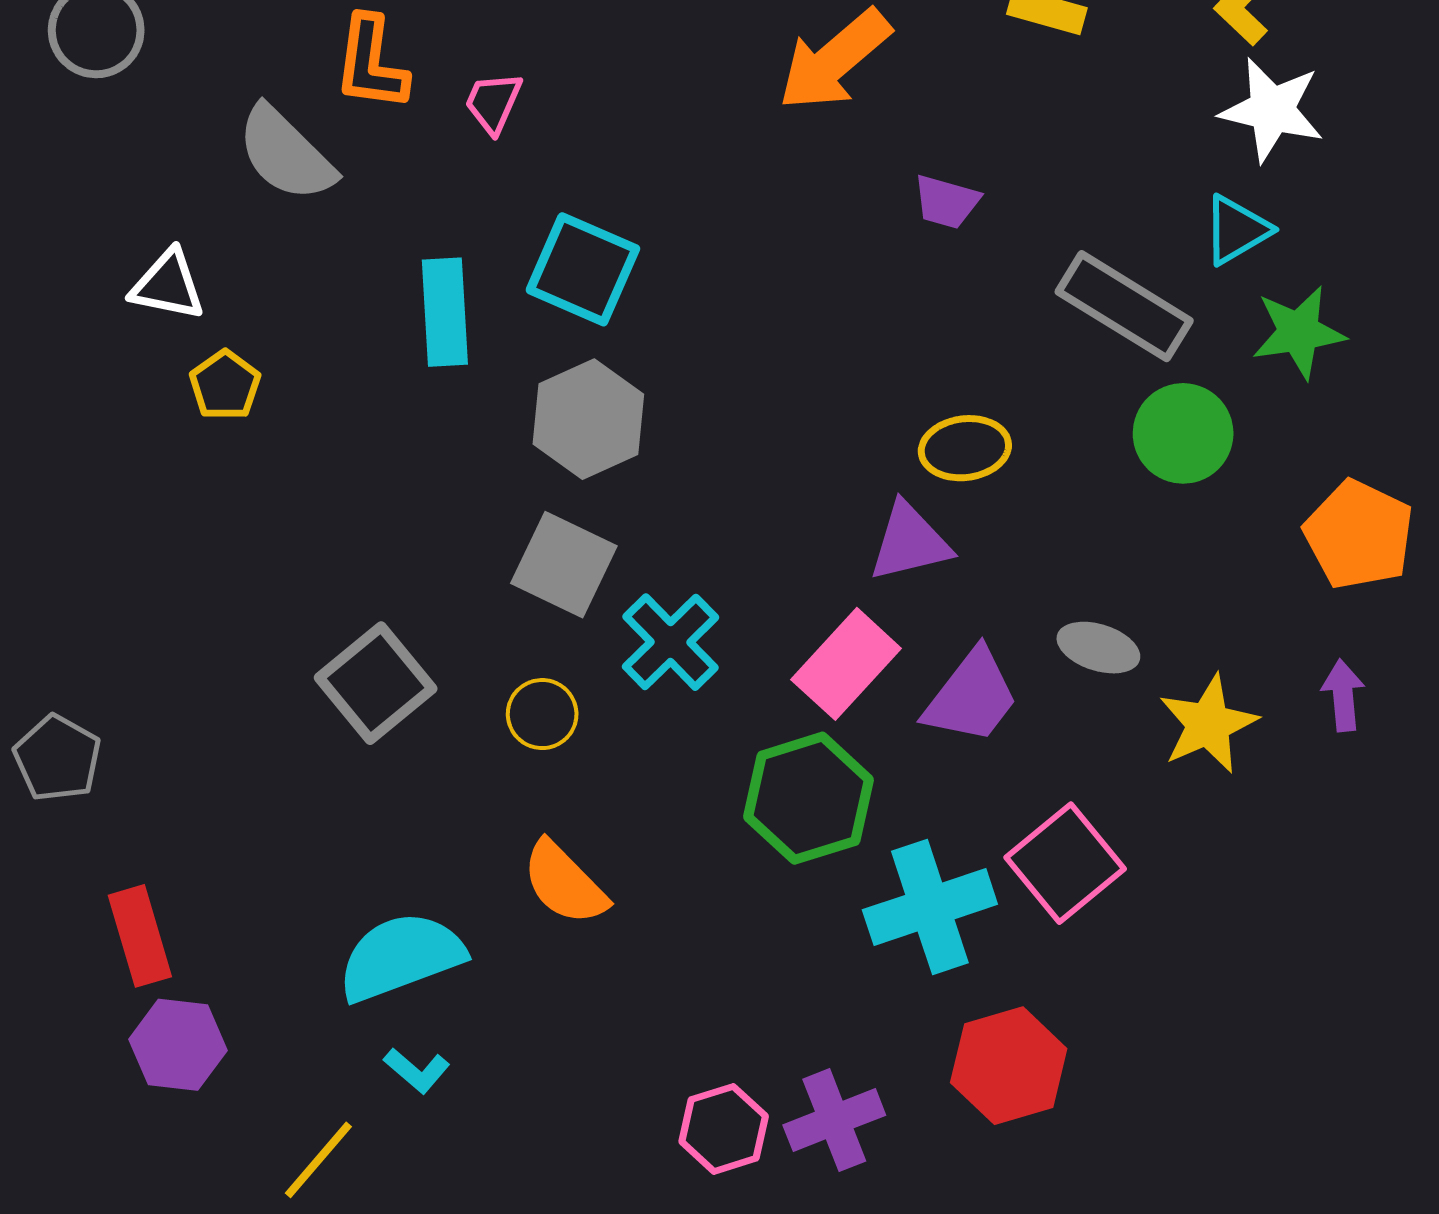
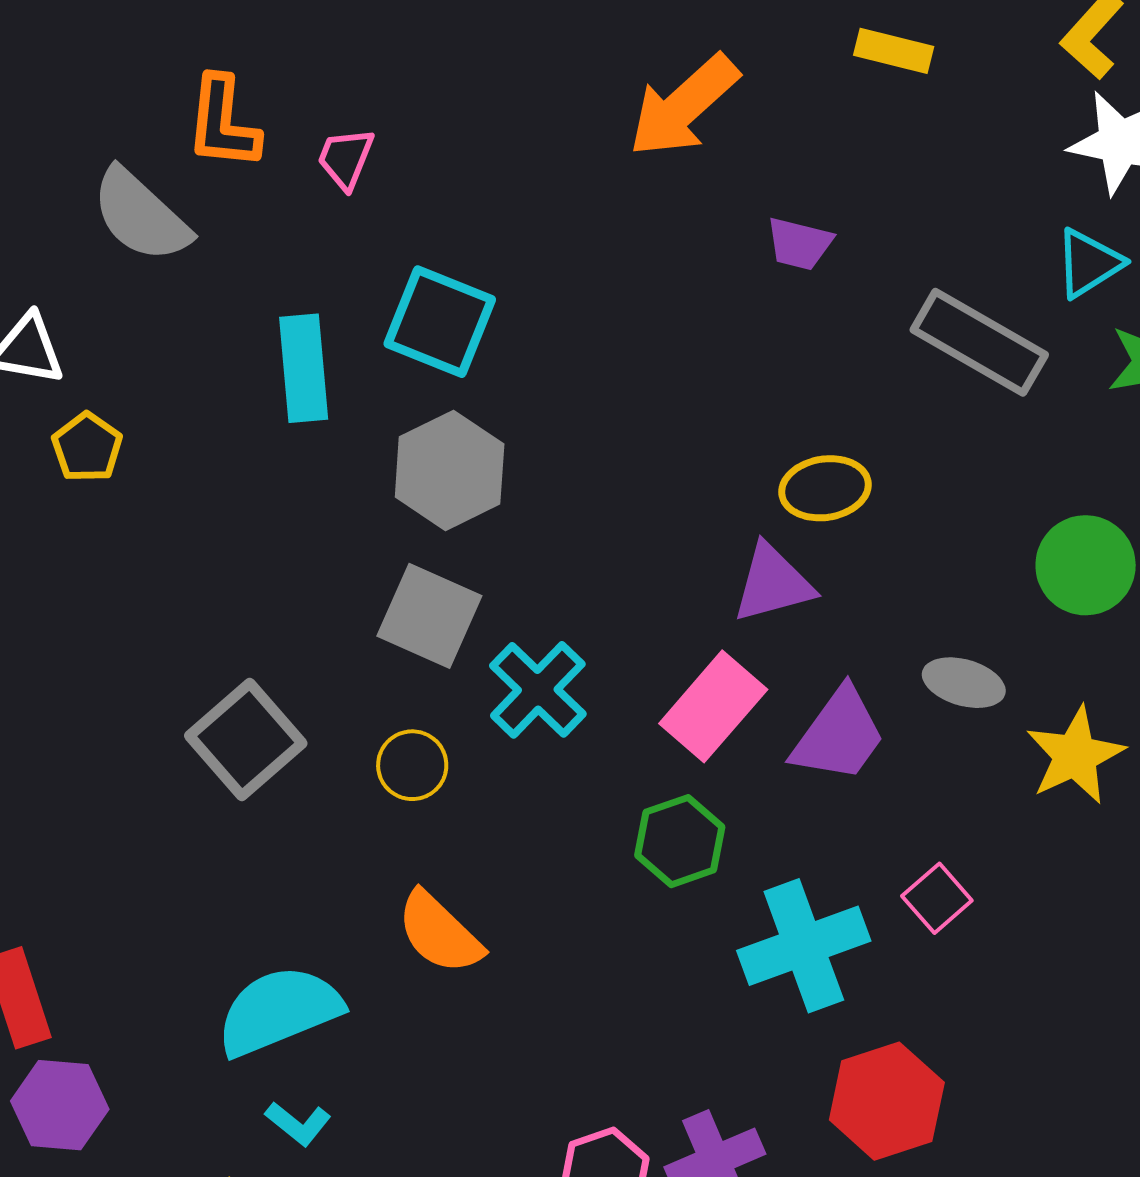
green circle: (1183, 433) -> (1086, 565), moved
green hexagon: (809, 798) -> (680, 841), size x0.7
pink square: (1065, 863) -> (937, 898), size x0.6

